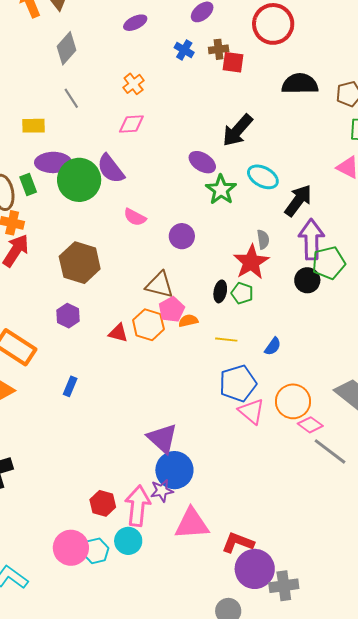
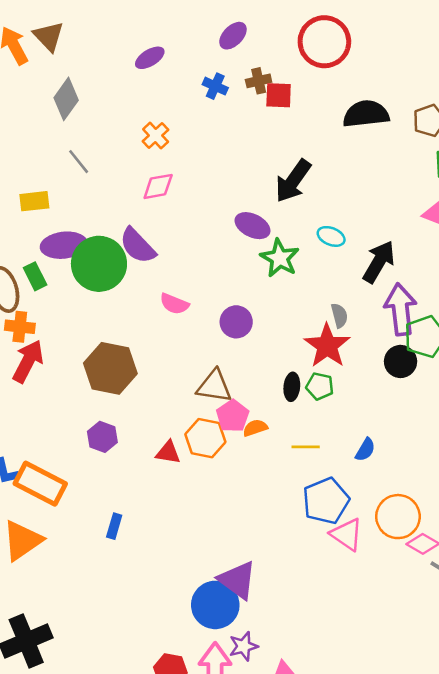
cyan ellipse: (263, 177) -> (331, 236), size x0.7
blue circle: (174, 470) -> (215, 605), moved

